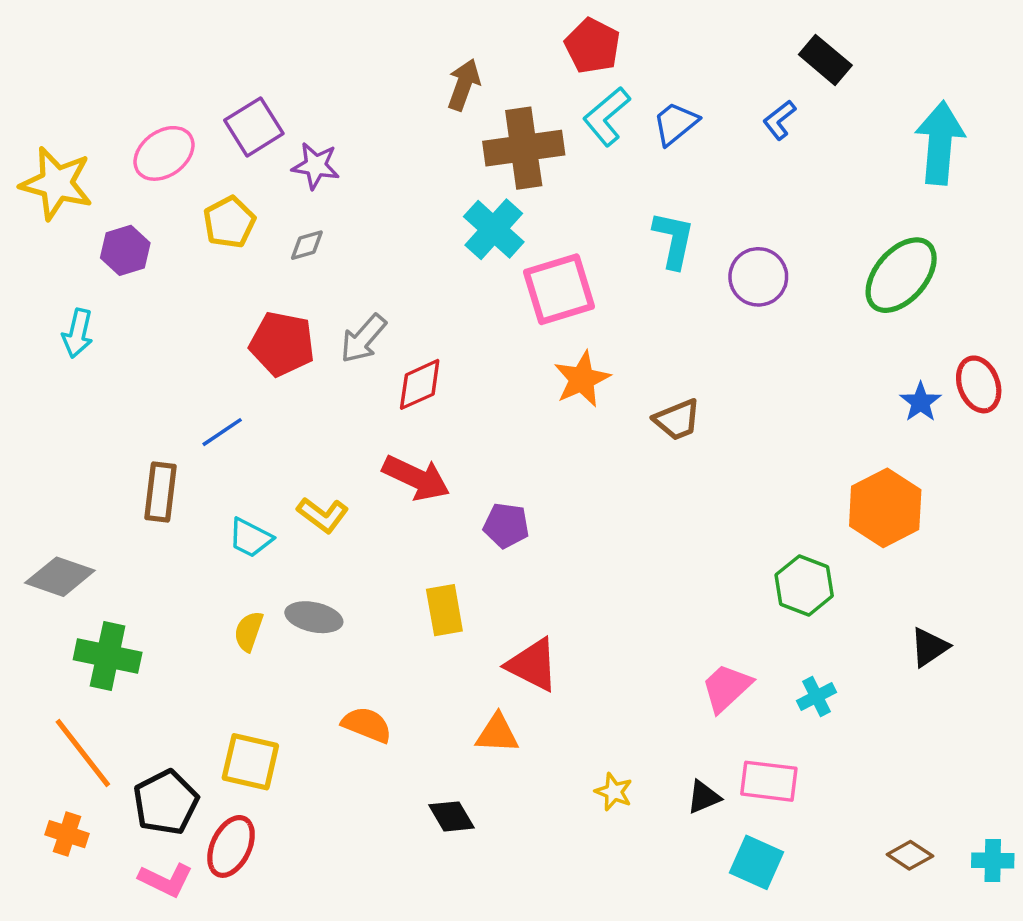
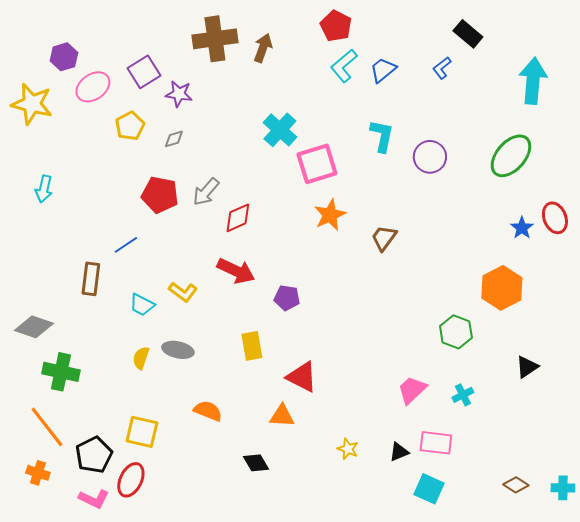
brown cross: (524, 148) -> (215, 39), moved
purple hexagon: (125, 250) -> (64, 57), moved
brown trapezoid: (677, 420) -> (384, 238), turned 148

